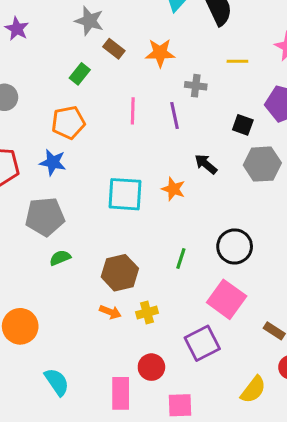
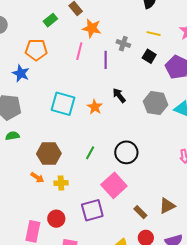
orange star: (160, 53) -> (92, 28), moved
black square: (243, 125) -> (149, 56), moved

